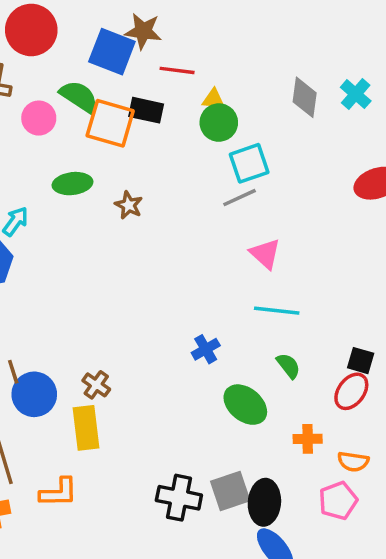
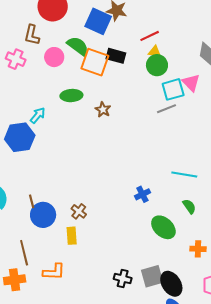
red line: (177, 70) -> (150, 36), moved, turned -36
pink triangle: (265, 254) -> (191, 83), moved
yellow rectangle: (86, 428) -> (72, 236), size x0.7
black cross: (179, 498) -> (123, 279), size x0.7
black ellipse: (264, 502) -> (171, 284), turned -40

